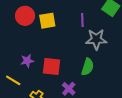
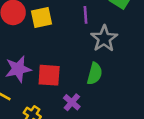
gray star: (96, 39) -> (104, 39), turned -30
purple star: (27, 61) -> (18, 69), size x1.5

